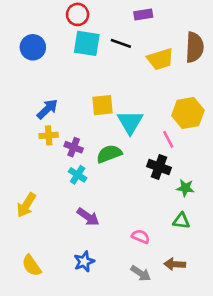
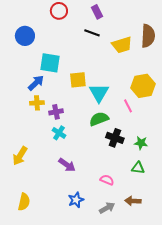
purple rectangle: (143, 14) -> (97, 12), moved, turned 72
cyan square: (87, 43) -> (50, 63), moved
purple cross: (74, 147) -> (56, 112), turned -32
green semicircle: (109, 154) -> (99, 119), moved
black cross: (159, 167) -> (115, 138), moved
blue star: (84, 262) -> (76, 200), moved
yellow semicircle: (32, 265) -> (24, 202), turned -132
gray arrow: (141, 273) -> (107, 208), turned -63

